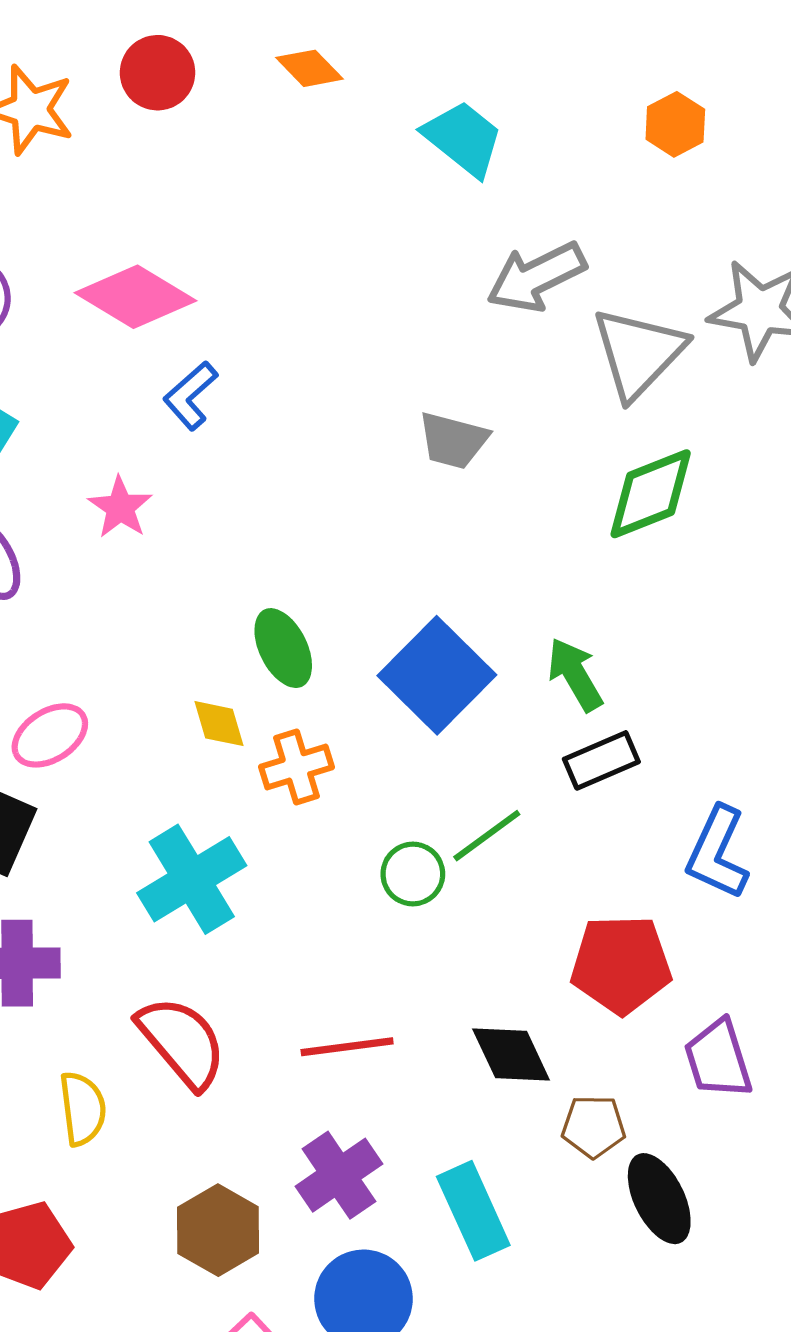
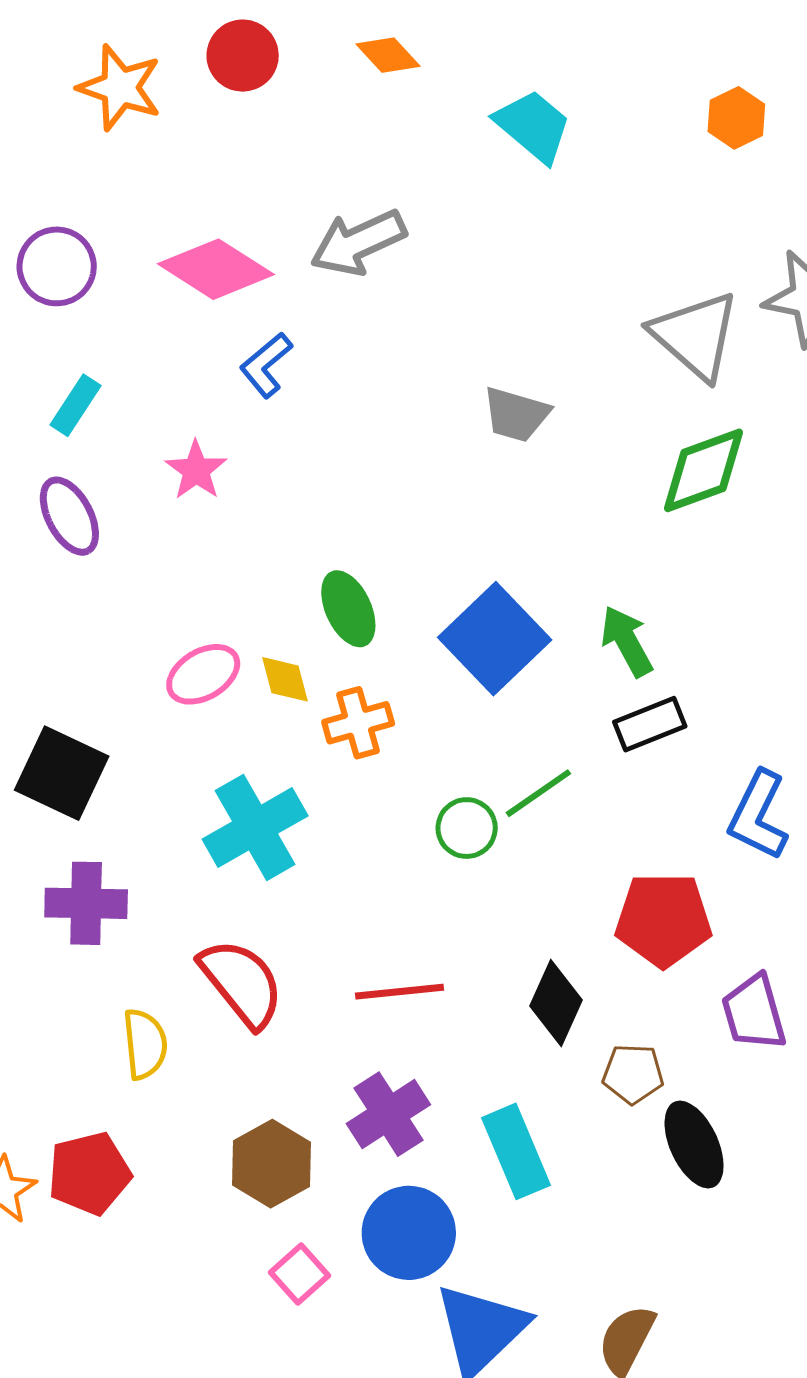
gray arrow: (536, 277) -> (358, 242), moved
gray triangle: (638, 353) -> (695, 335), turned -34
pink ellipse: (50, 735) -> (203, 674), moved
black diamond: (511, 1054) -> (556, 1003), turned 48

